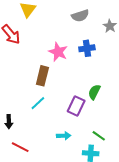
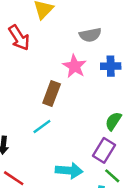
gray semicircle: (80, 16) -> (90, 35), moved
purple rectangle: (76, 106) -> (104, 150), moved
cyan arrow: (64, 136) -> (69, 171), size x1.5

